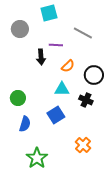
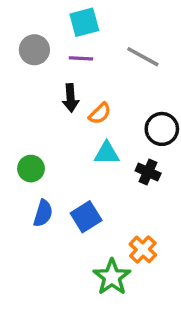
purple line: (56, 45) -> (81, 58), moved
orange semicircle: (68, 66) -> (100, 113), moved
blue square: (56, 115) -> (86, 217), moved
green star: (37, 158) -> (112, 277), moved

